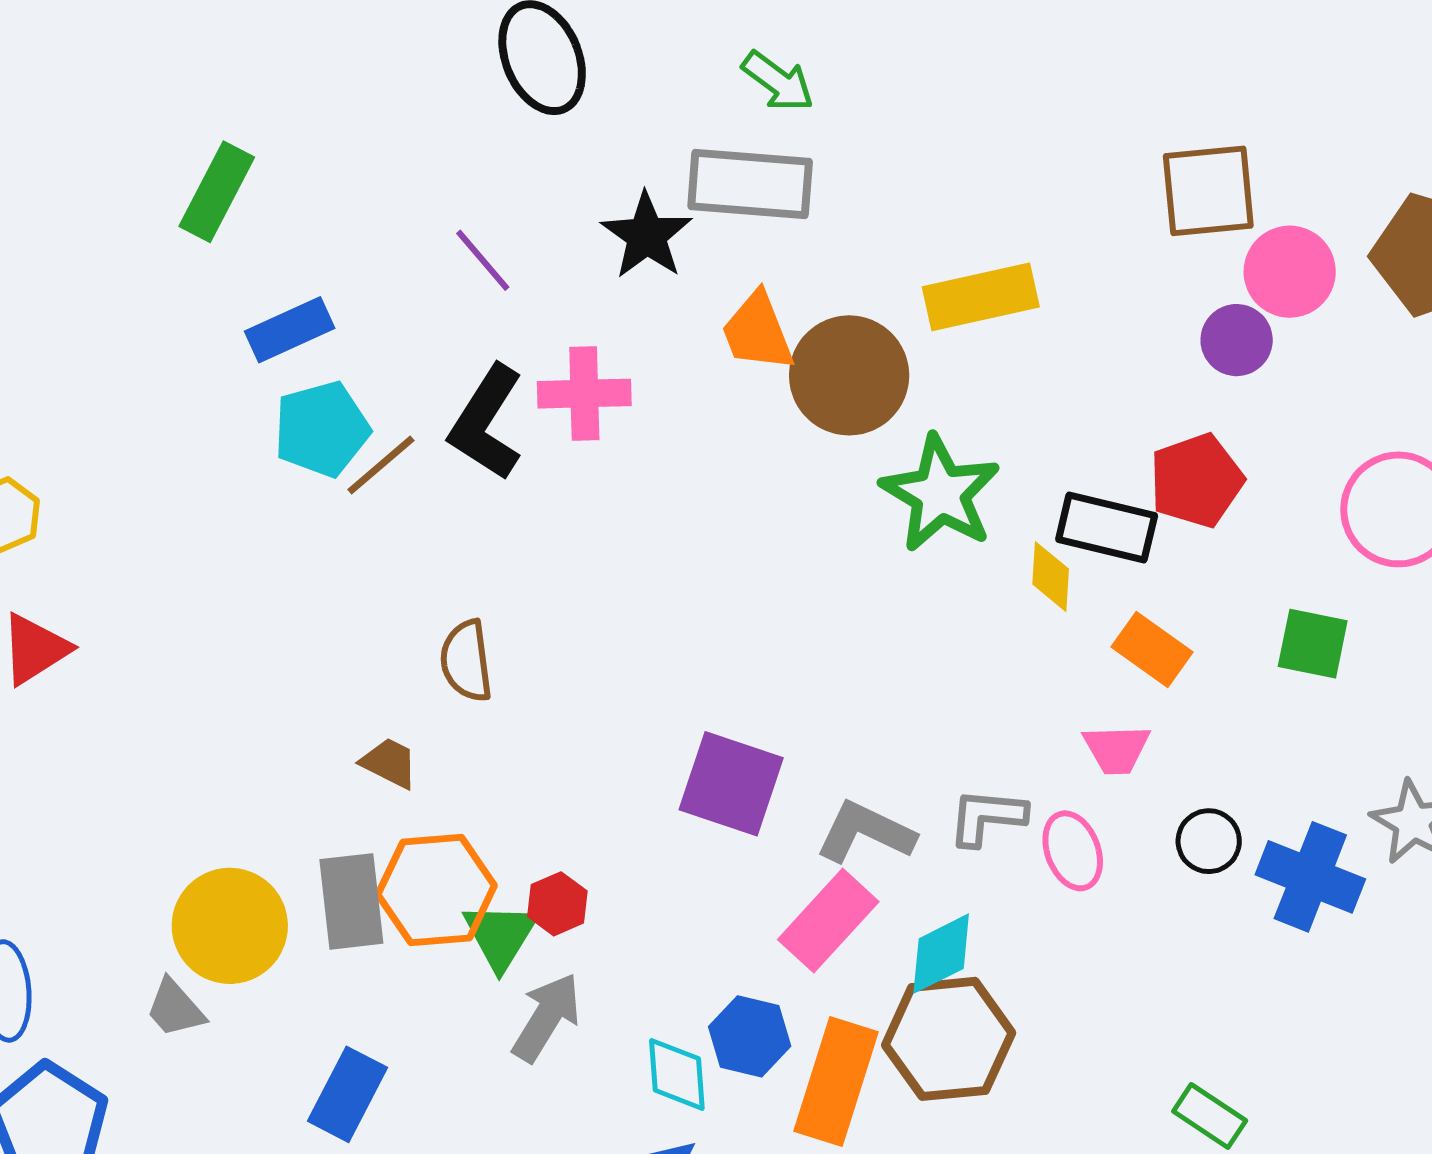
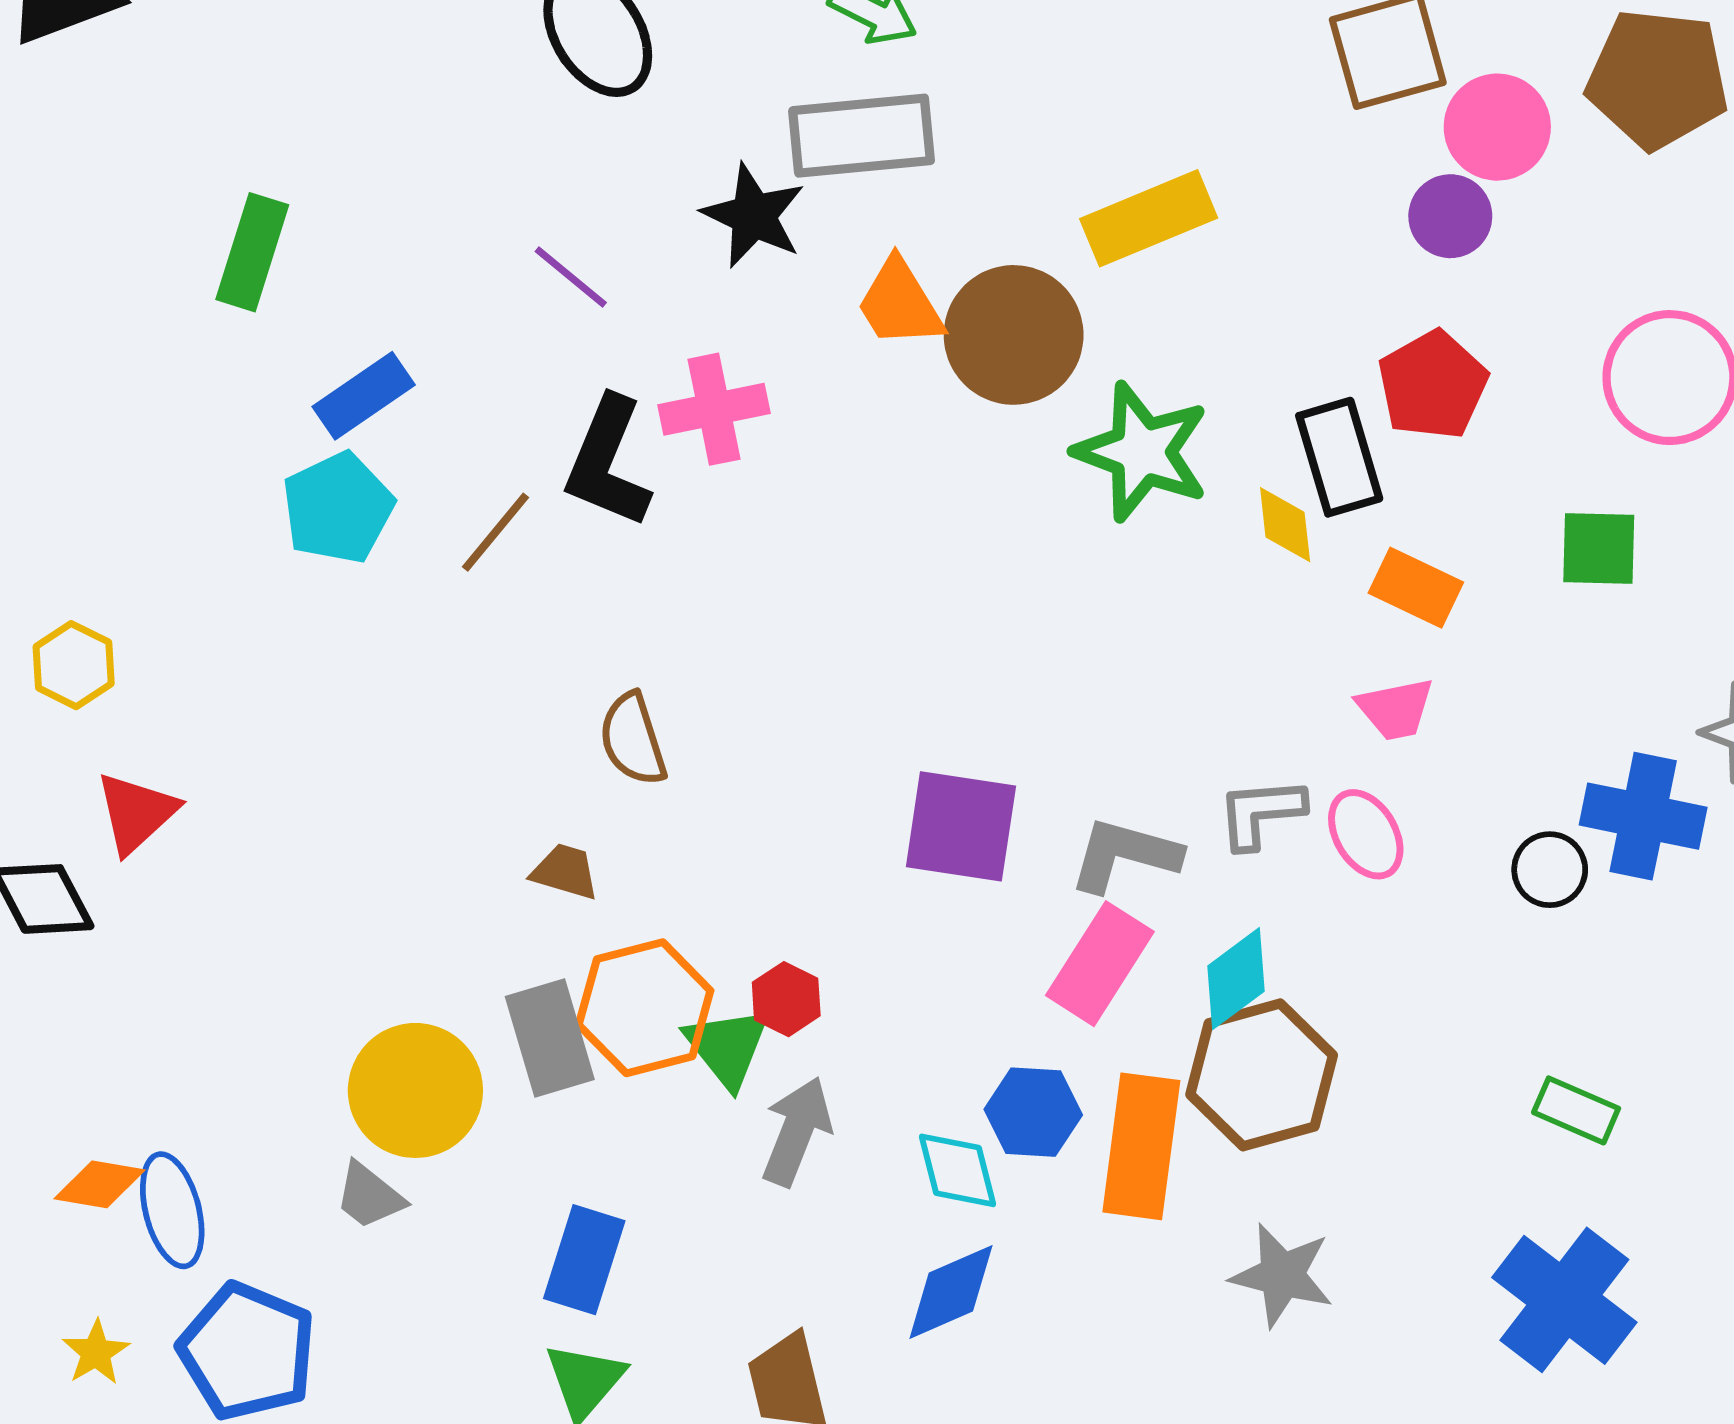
cyan pentagon: (322, 429) -> (338, 508), moved
black rectangle: (1107, 528) -> (1339, 457), turned 70
black circle: (1209, 841) -> (1550, 870), moved

